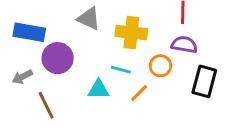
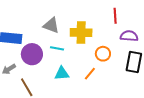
purple semicircle: (184, 45) -> (129, 36), moved
cyan line: (121, 70) -> (57, 48), moved

